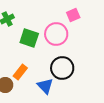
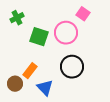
pink square: (73, 15) -> (83, 14), turned -32
blue triangle: (45, 86) -> (45, 88), moved

